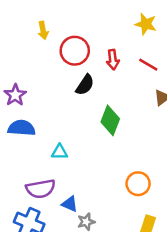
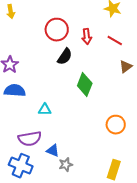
yellow arrow: (43, 30) -> (11, 12), moved
orange circle: (138, 184) -> (116, 125), moved

